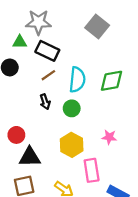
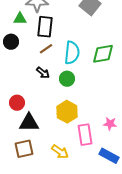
black rectangle: (47, 51) -> (45, 27), turned 70
black arrow: (45, 102) -> (43, 73), turned -32
pink star: (109, 137) -> (110, 124), moved

